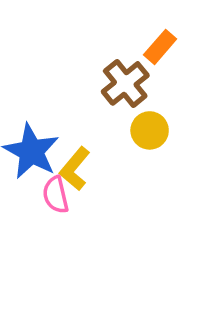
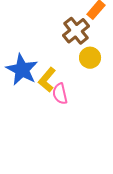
pink semicircle: (56, 195) -> (60, 94), moved

